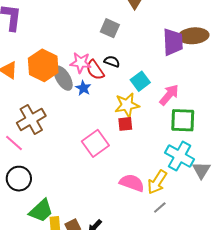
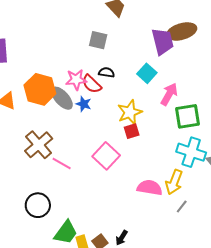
cyan square: (140, 81) -> (147, 73), moved
pink line: (14, 143) -> (62, 164), moved

